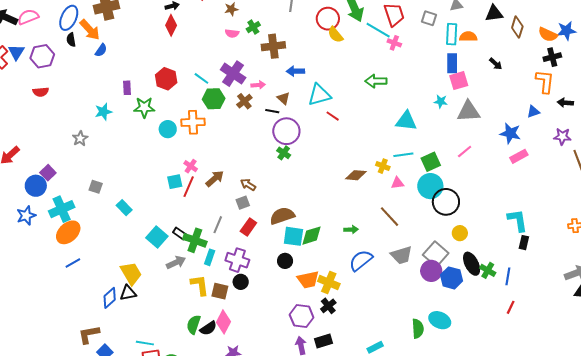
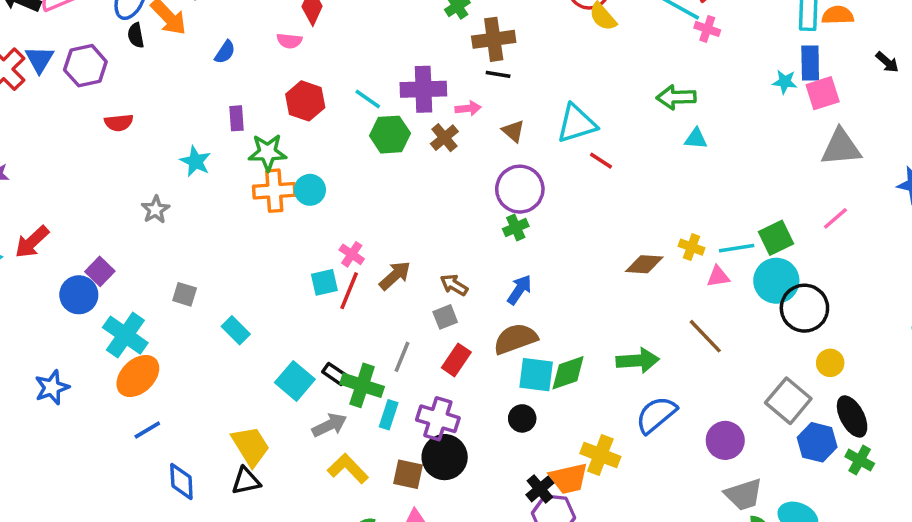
pink semicircle: (232, 33) -> (289, 41), moved
blue semicircle: (101, 50) -> (225, 52), moved
blue arrow: (295, 71) -> (519, 290), moved, turned 126
purple cross: (233, 74) -> (423, 89), turned -35
red semicircle: (41, 92) -> (119, 123), moved
cyan star: (441, 102) -> (785, 82), moved
black line: (272, 111) -> (498, 74), moved
cyan star: (103, 112) -> (196, 161), turned -30
cyan triangle: (406, 121) -> (696, 139), moved, size x0.6
orange cross: (193, 122) -> (274, 191), moved
green cross: (284, 153) -> (516, 227), turned 32
cyan line: (403, 155) -> (737, 248), moved
cyan cross: (62, 209) -> (125, 335), turned -30
blue star: (26, 216) -> (52, 387), moved
green arrow: (351, 230) -> (638, 361), size x1.6
gray trapezoid: (401, 255) -> (744, 495), moved
green cross: (488, 270) -> (860, 460), moved
purple circle: (431, 271) -> (725, 440), moved
orange trapezoid: (308, 280) -> (569, 479), moved
black circle: (241, 282) -> (445, 457), size x1.6
yellow L-shape: (200, 285) -> (348, 469), moved, turned -35
blue diamond: (110, 298) -> (181, 481), moved, turned -50
black cross: (328, 306) -> (540, 489), moved

